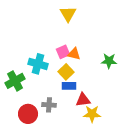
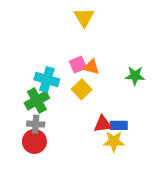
green cross: (15, 81) -> (37, 101), moved
blue rectangle: (69, 86) -> (119, 125), moved
gray cross: (49, 105) -> (36, 124), moved

